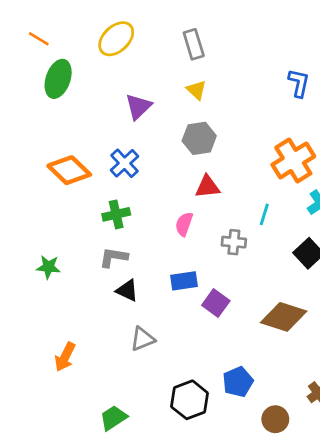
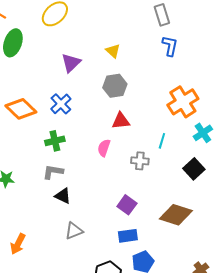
gray rectangle: (194, 44) -> (162, 15), moved
blue L-shape: (299, 83) -> (170, 46), moved
blue rectangle: (184, 281) -> (128, 236), moved

